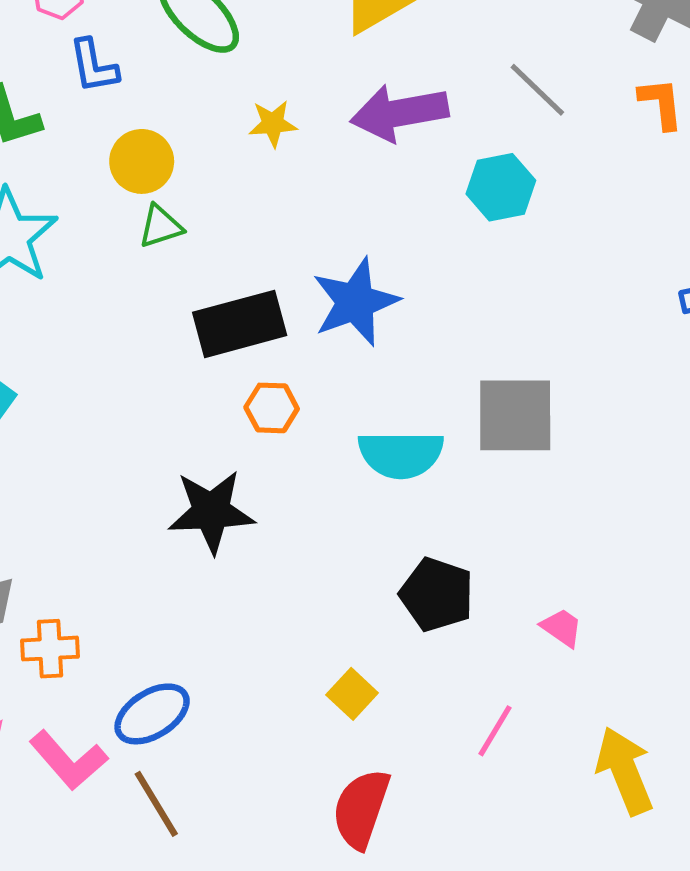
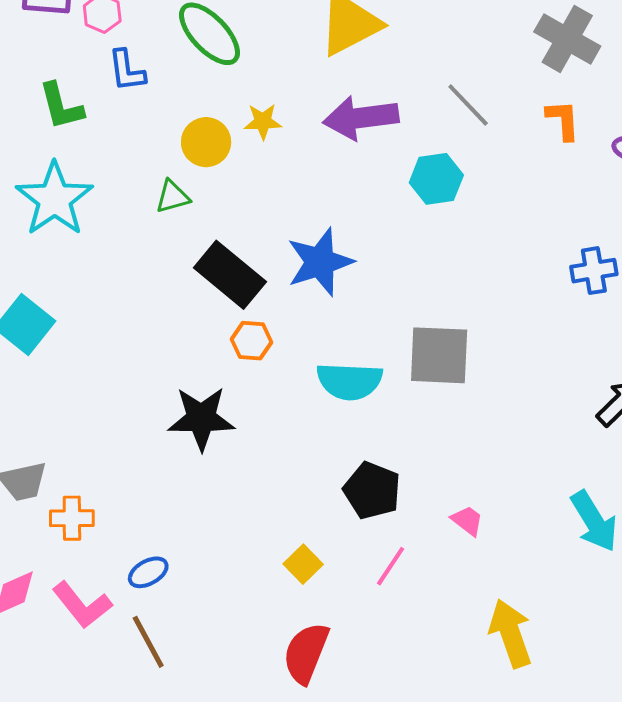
yellow circle: (142, 161) -> (206, 142), moved
black rectangle: (240, 324) -> (230, 275), turned 52
blue ellipse: (152, 714) -> (148, 572), size x0.7
pink line: (495, 731) -> (391, 566), moved

